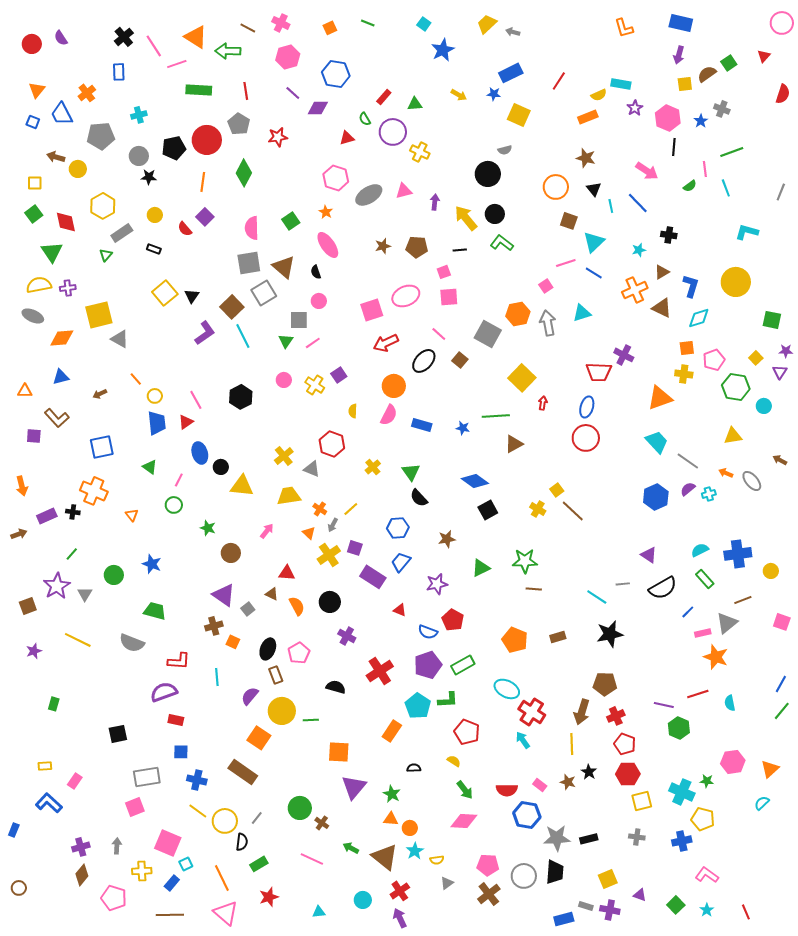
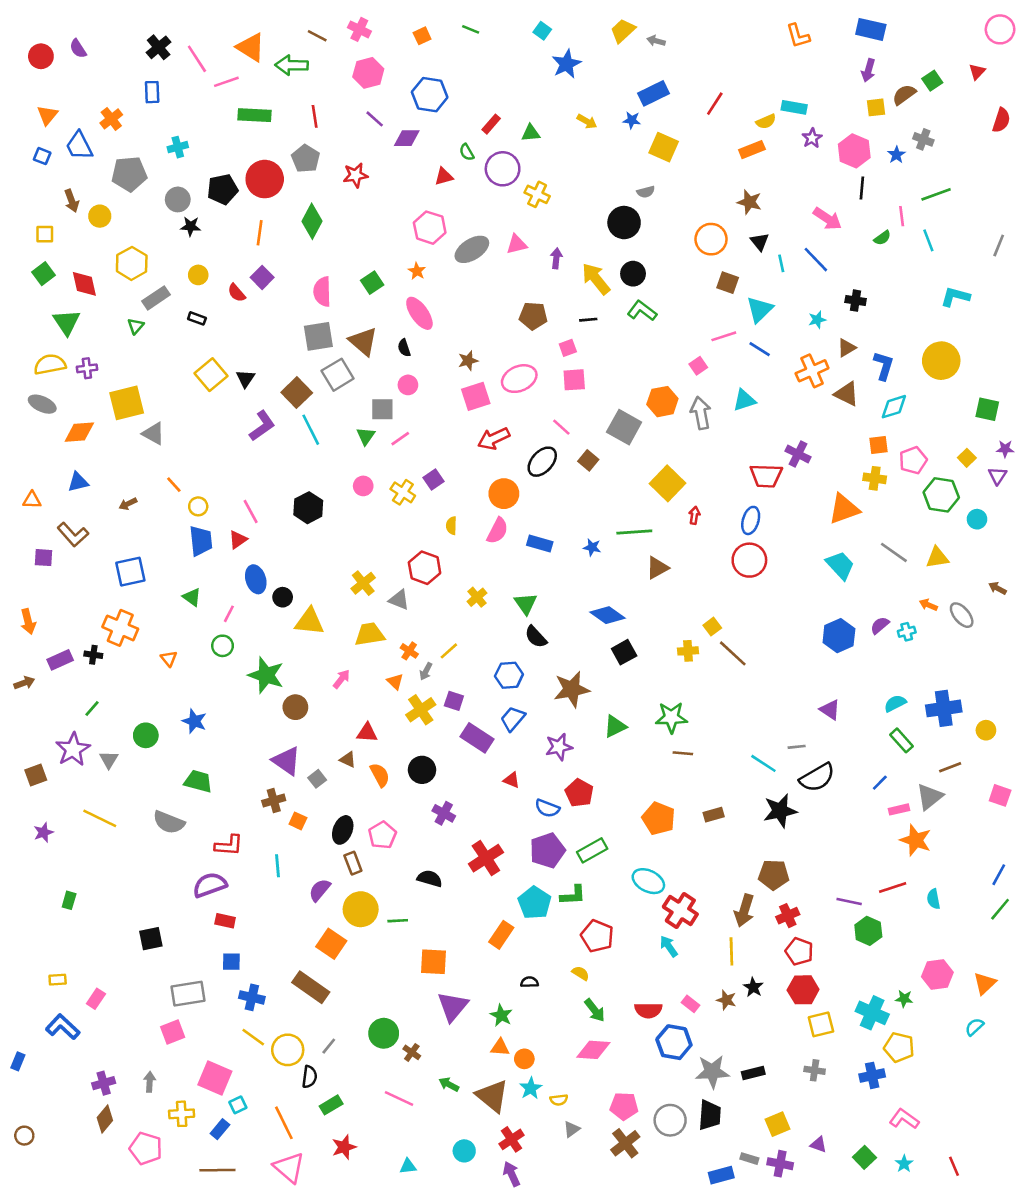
brown arrow: (56, 157) -> (72, 201), turned -126
brown star: (383, 246) -> (468, 361), moved
gray line: (688, 461) -> (894, 552), moved
yellow cross: (538, 509) -> (688, 651), turned -35
green star: (208, 528) -> (266, 675), size x1.8
brown star: (447, 539) -> (572, 689), size x1.6
black semicircle: (663, 588) -> (817, 778), moved

